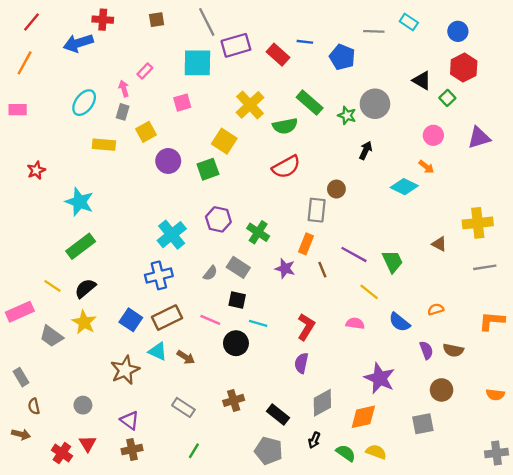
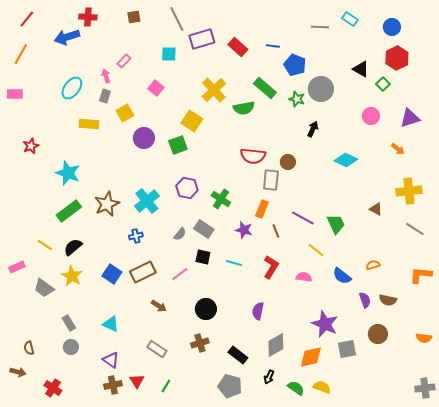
blue line: (305, 42) -> (273, 46), moved
blue pentagon: (342, 57) -> (295, 65), moved
cyan square: (197, 63) -> (169, 54), size x0.6
pink square: (182, 103) -> (156, 88), turned -35
red semicircle: (286, 167) -> (253, 156), moved, turned 35
orange arrow: (426, 167) -> (398, 149), moved
gray line: (485, 267) -> (415, 229), turned 42
blue cross: (159, 275) -> (136, 236), size x0.6
pink rectangle: (20, 312) -> (17, 267), size x0.7
pink line: (210, 320) -> (180, 274), turned -60
cyan line: (258, 323) -> (234, 263), moved
red L-shape: (306, 327) -> (271, 267), moved
black circle: (236, 343) -> (206, 309), moved
cyan triangle: (158, 351) -> (111, 324), moved
brown star: (125, 370) -> (107, 204), moved
gray rectangle: (21, 377) -> (69, 323), moved
gray square: (423, 424) -> (347, 349), moved
red triangle: (88, 444) -> (137, 381), moved

